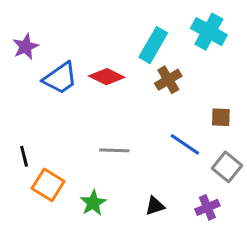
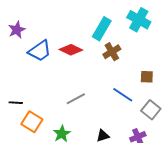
gray line: (114, 150) -> (76, 99), turned -30
black line: (24, 156) -> (16, 103), turned -72

